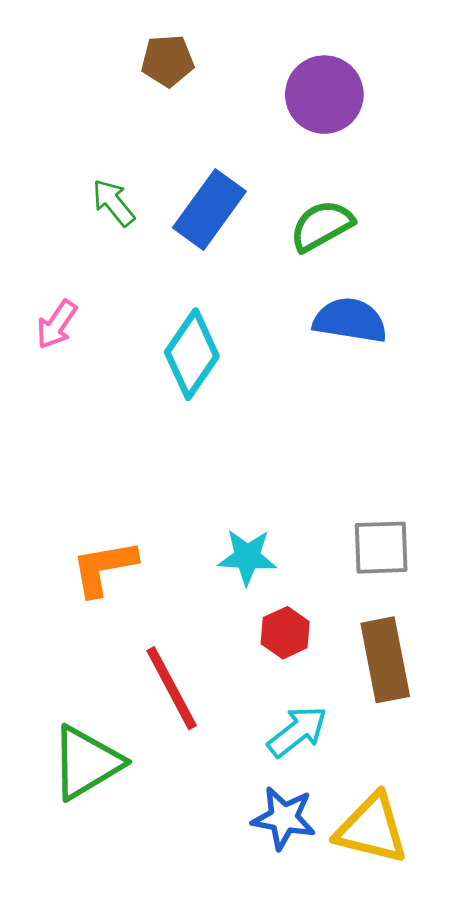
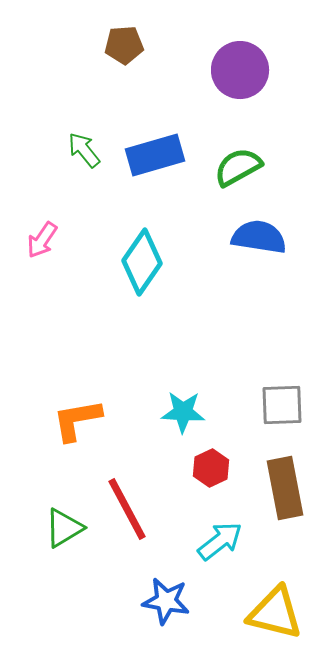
blue rectangle: (209, 209) -> (155, 155), turned 38
green triangle: (86, 763) -> (64, 528), moved, size x0.7
blue star: (284, 818) -> (166, 601), moved

